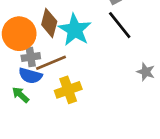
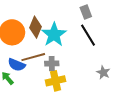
gray cross: (31, 57) -> (52, 63), moved
yellow cross: (68, 90) -> (55, 81), moved

